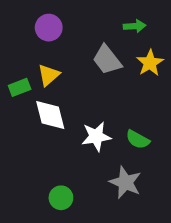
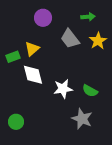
purple circle: (49, 28) -> (43, 18), moved
green circle: (61, 198) -> (16, 122), moved

